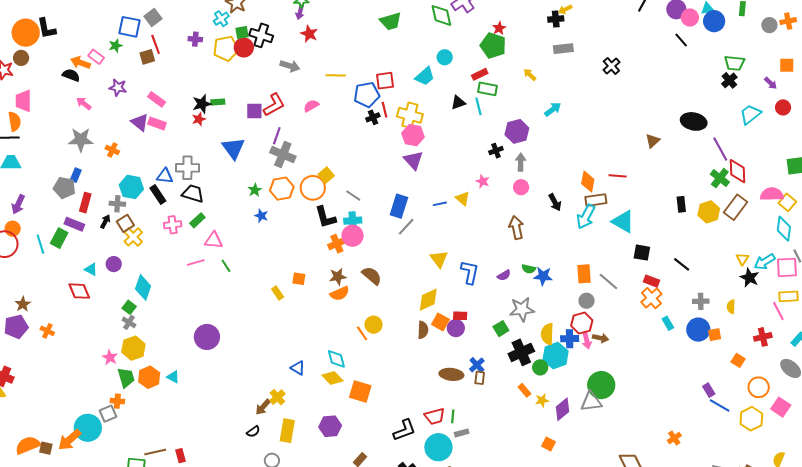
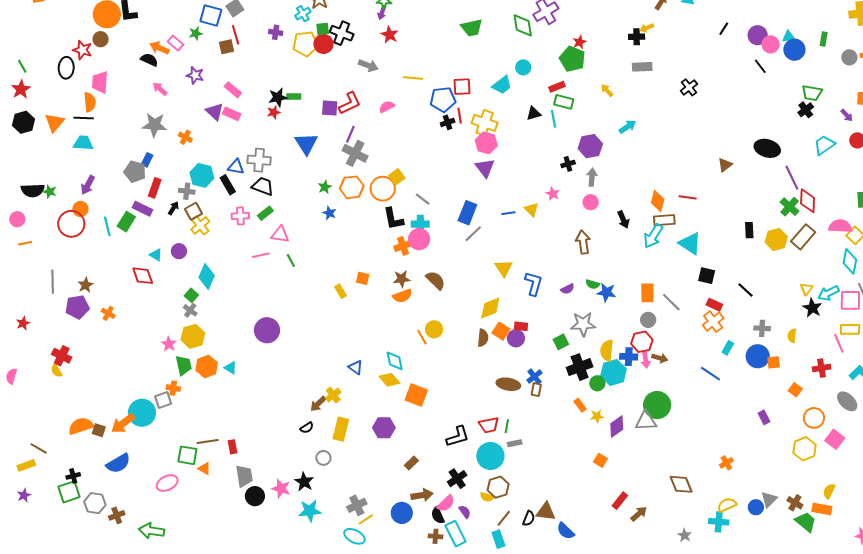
cyan rectangle: (668, 323) -> (728, 348), turned 56
blue line: (720, 405) -> (710, 374), moved

